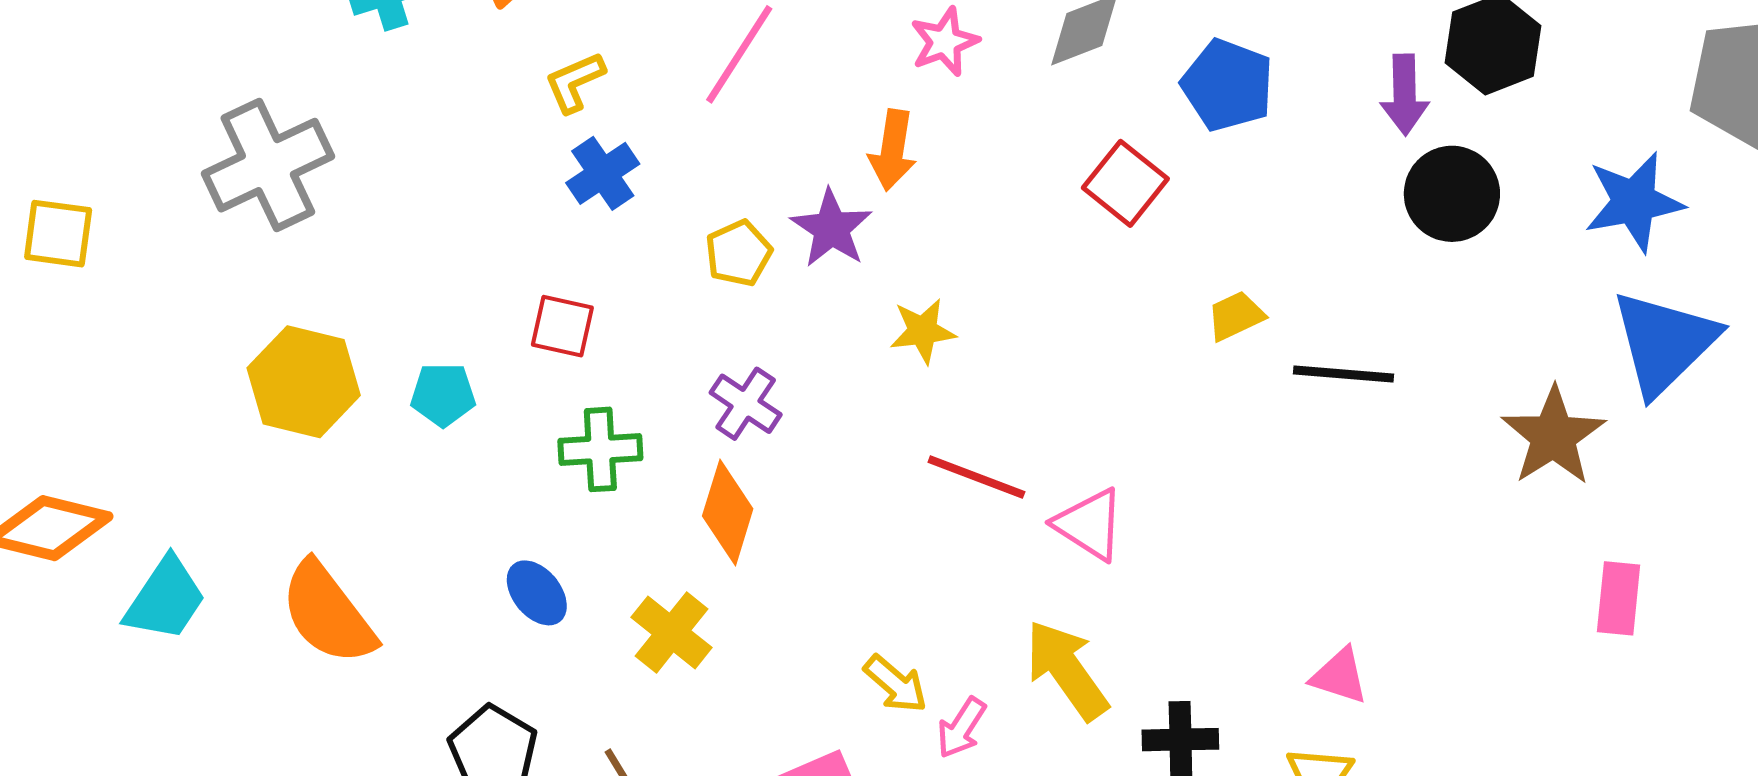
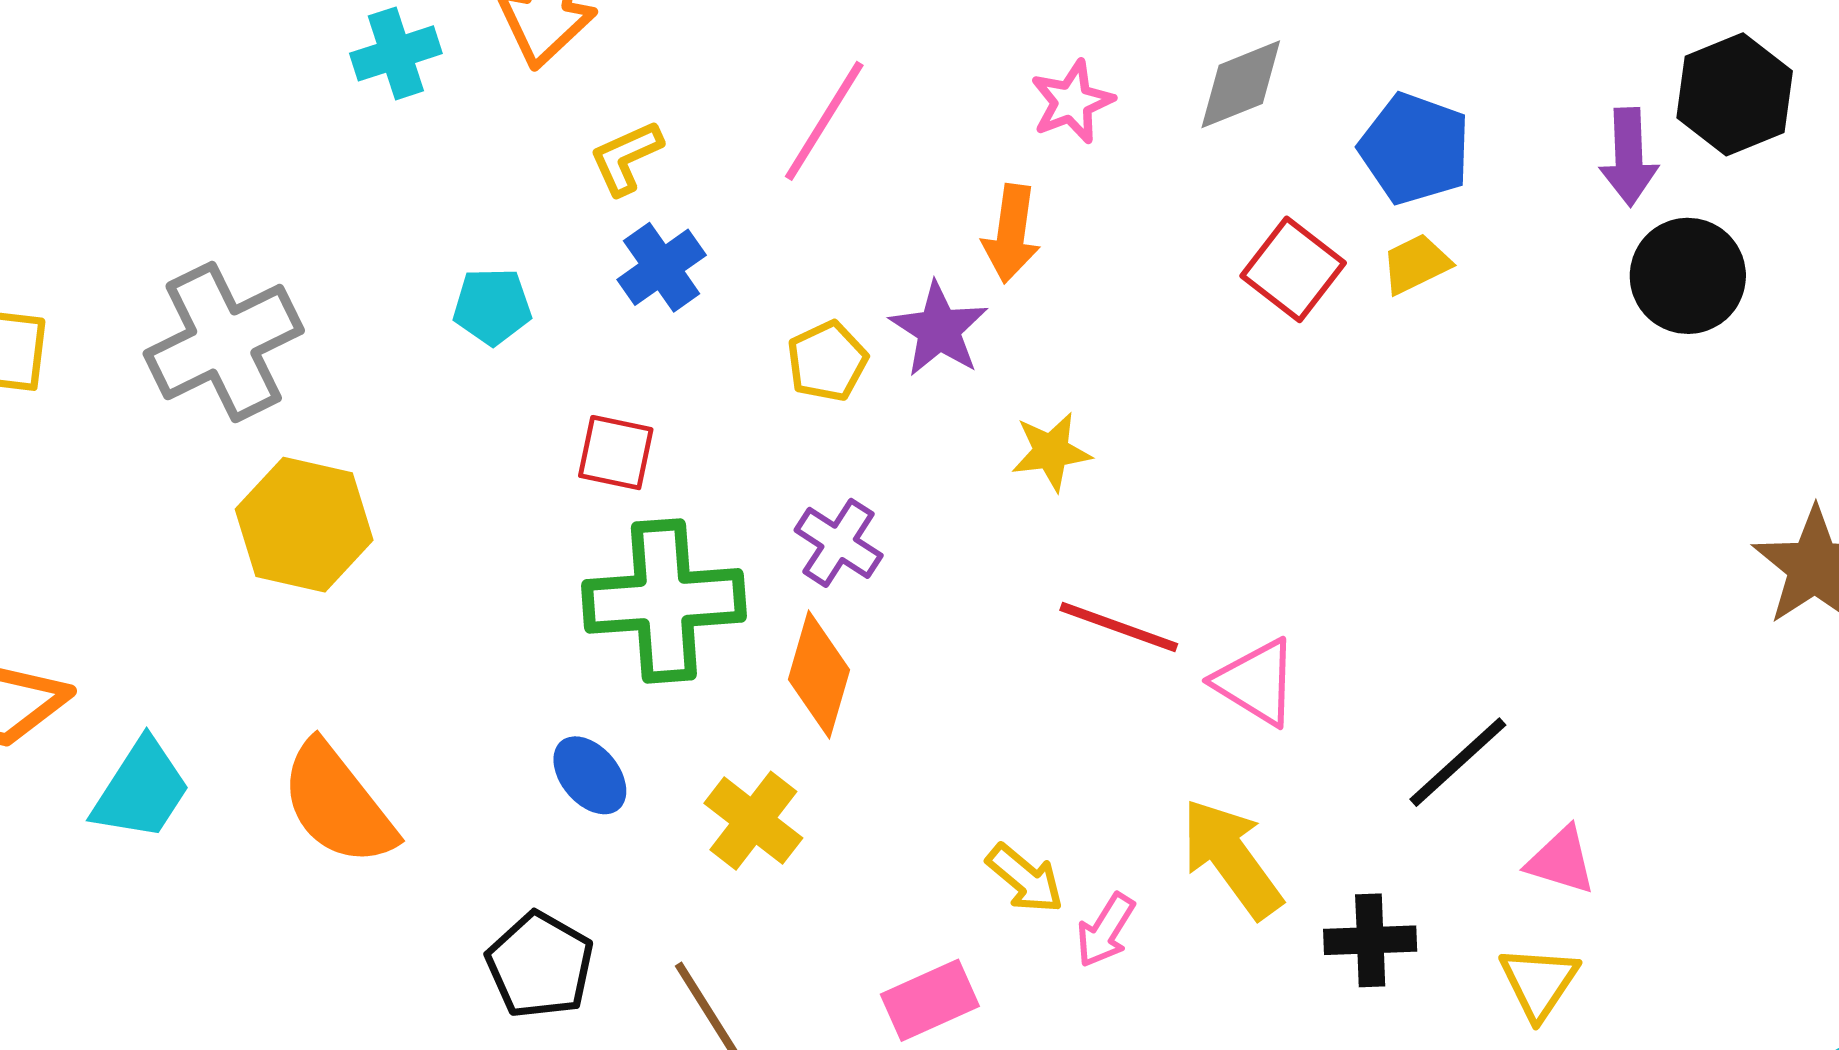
gray cross: (268, 165) -> (224, 342), moved
yellow trapezoid: (1236, 316) -> (1416, 264), moved
black line: (1344, 374) -> (1458, 762), moved, turned -46
cyan pentagon: (443, 395) -> (492, 306), moved
green cross: (600, 449) -> (664, 601), size x1.6

